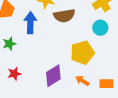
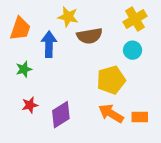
purple diamond: (53, 76) -> (61, 115), moved
orange arrow: (82, 81) -> (111, 113), size x1.5

